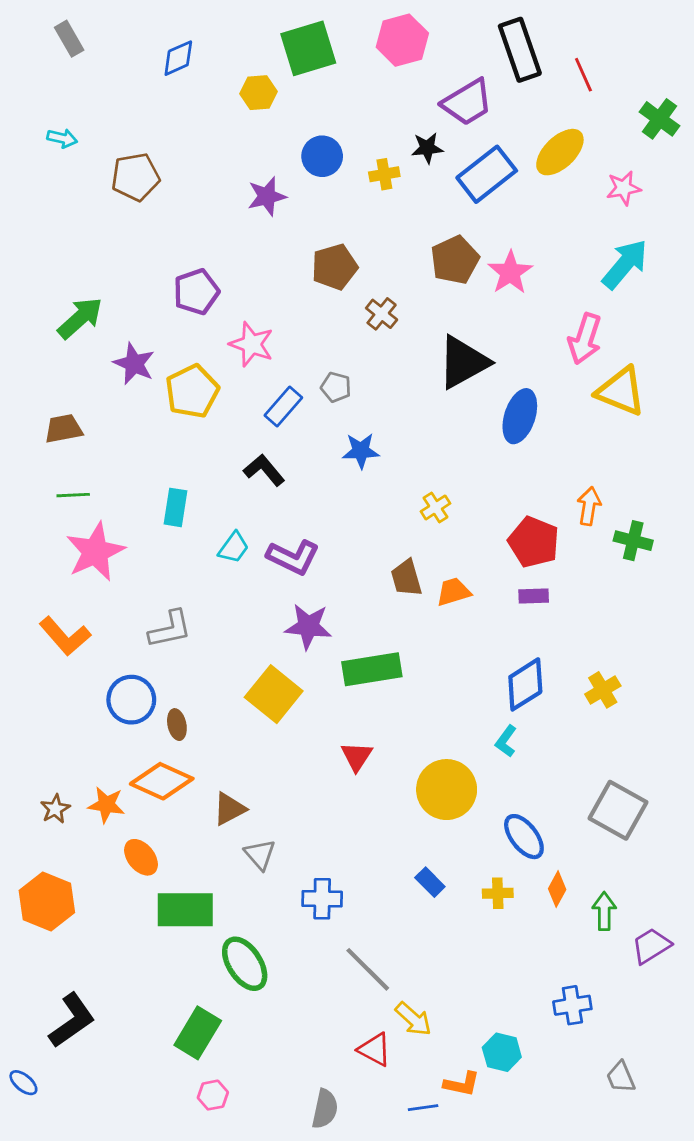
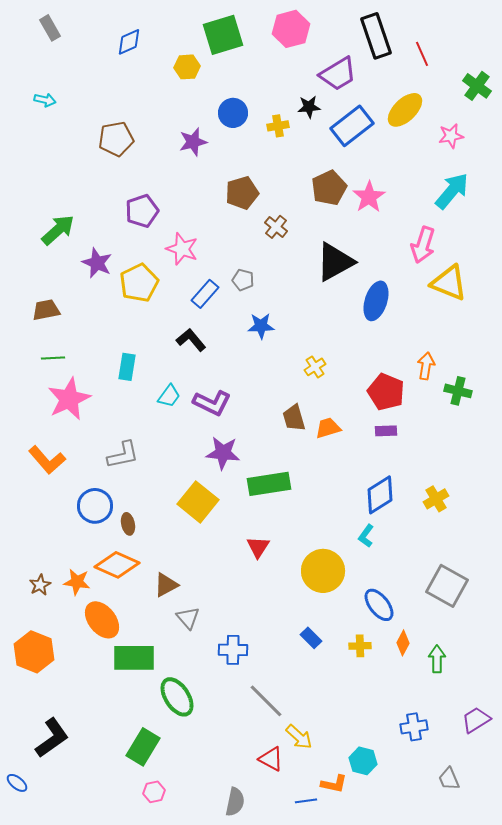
brown pentagon: (135, 177) -> (116, 139), moved
orange ellipse: (141, 857) -> (102, 620), size x1.4
purple trapezoid: (651, 946) -> (476, 720), moved

